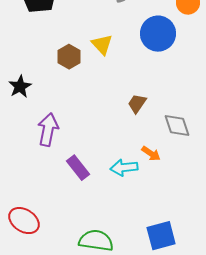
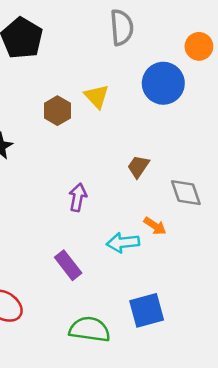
purple arrow: (48, 130) -> (78, 197), moved, size x0.7
purple rectangle: (78, 168) -> (68, 265), moved
blue square: (161, 236) -> (147, 310), moved

